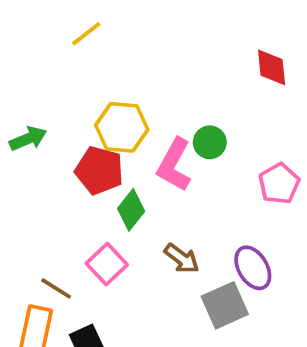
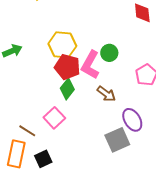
red pentagon: (99, 170) -> (67, 67), moved
brown arrow: (182, 258) -> (106, 94), moved

